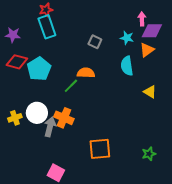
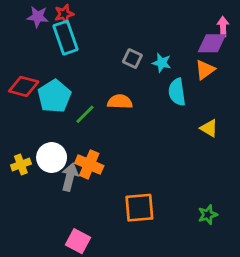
pink arrow: (142, 19) -> (223, 26), moved
purple star: (13, 35) -> (38, 17), moved
cyan star: (127, 38) -> (162, 63), moved
green line: (71, 86) -> (85, 114), moved

